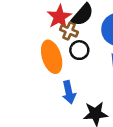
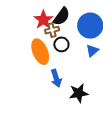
brown cross: (69, 31) -> (52, 30), turned -32

